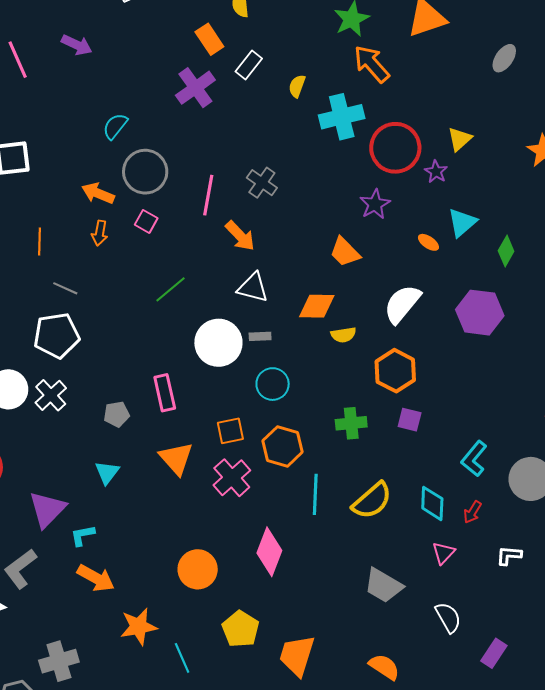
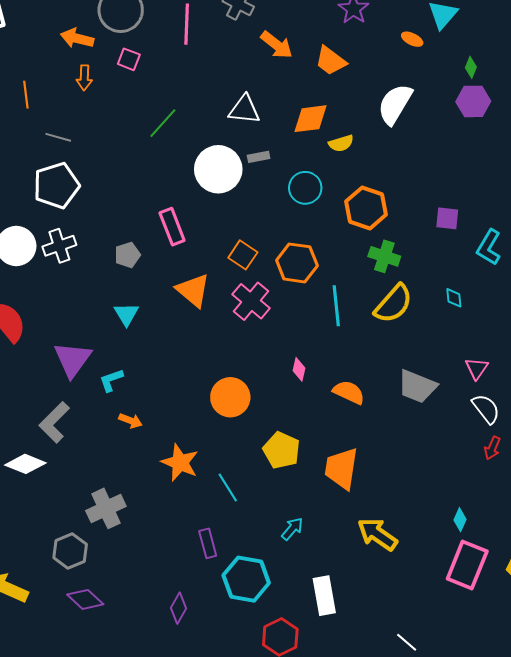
orange arrow: (240, 236) -> (277, 45), moved
green diamond: (506, 251) -> (471, 67), moved, size x0.7
purple hexagon: (480, 313) -> (473, 101), size x0.7
orange hexagon: (395, 371) -> (366, 208), moved
cyan circle: (273, 384) -> (305, 188), moved
white cross: (51, 395) -> (59, 246), turned 32
purple square: (410, 420) -> (447, 218), moved
green cross: (351, 423) -> (384, 256), moved, turned 32
orange square: (230, 431) -> (243, 255), turned -36
cyan diamond: (432, 503) -> (454, 298), size x0.6
red arrow: (472, 512) -> (492, 448), moved
pink diamond: (269, 552) -> (299, 369), size x0.5
pink triangle: (443, 553) -> (477, 368), moved
orange arrow: (96, 578) -> (131, 421), size x0.6
orange star: (139, 627) -> (180, 463), turned -30
orange semicircle: (384, 667) -> (349, 392), moved

